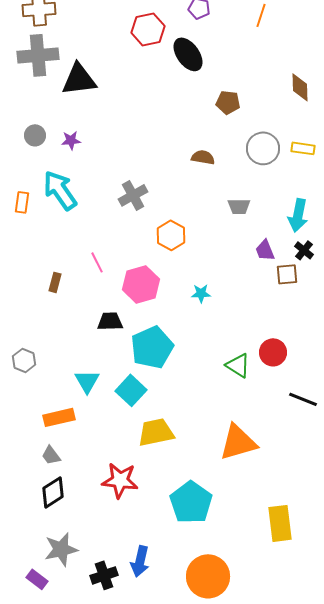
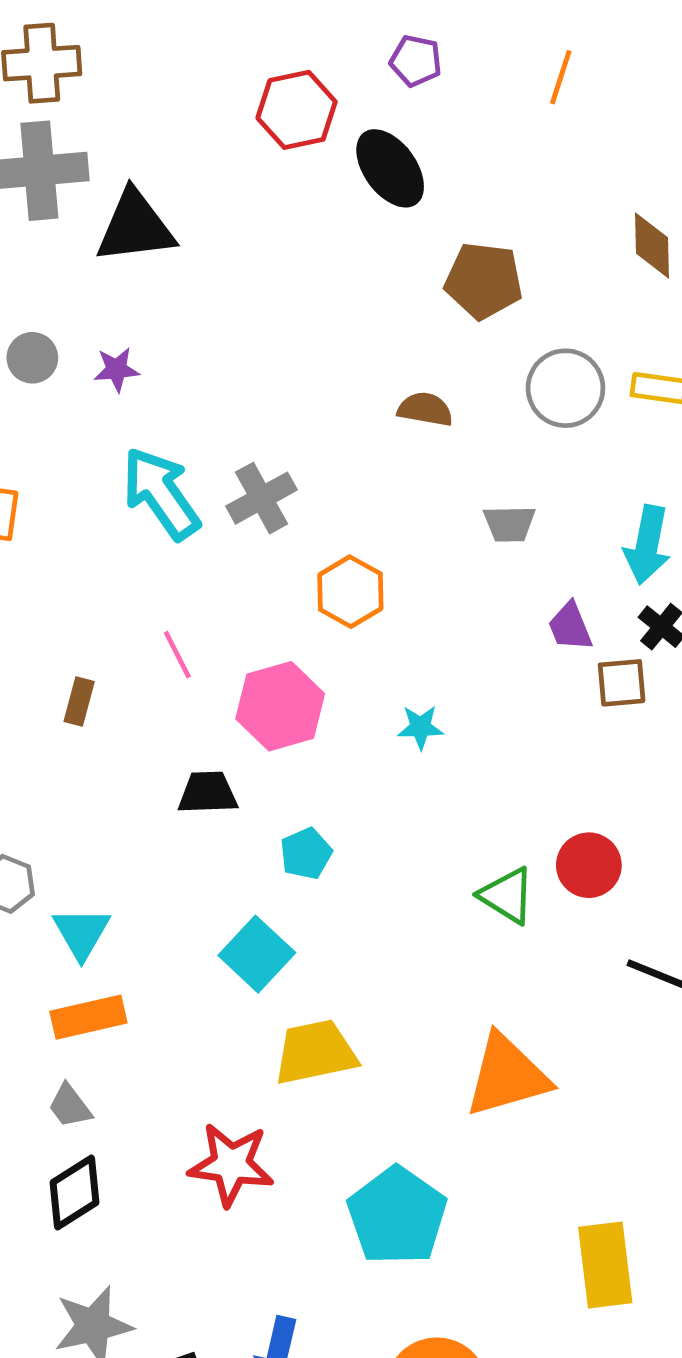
brown pentagon: (228, 102) -> (484, 281), size x1.4
cyan arrow: (60, 190) -> (161, 493), moved
cyan pentagon: (152, 347) -> (306, 853), size x0.5
cyan triangle: (87, 381) -> (81, 933), moved

